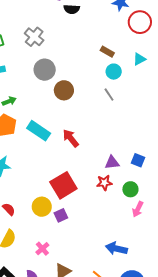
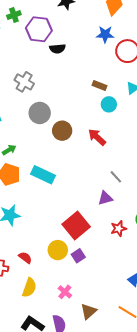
gray line: (109, 95) -> (116, 177), moved
red arrow: (71, 138) -> (97, 137), moved
purple triangle: (112, 163) -> (105, 198), moved
red star: (104, 183) -> (119, 229), moved

